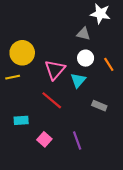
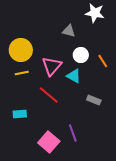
gray triangle: (83, 34) -> (69, 31), moved
yellow line: (13, 77) -> (22, 73), moved
cyan triangle: (78, 80) -> (74, 76), turned -42
pink square: (44, 139) -> (49, 142), moved, size x1.5

